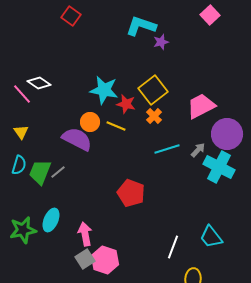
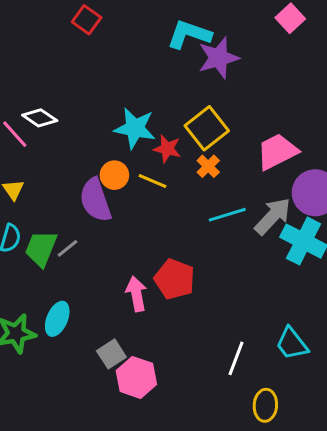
purple star: (161, 42) -> (218, 58), size x1.8
purple semicircle: (77, 139) -> (95, 200), turned -136
gray arrow: (198, 150) -> (273, 216), size x1.8
pink arrow: (85, 234) -> (136, 294), moved
gray square: (85, 259) -> (111, 354), moved

